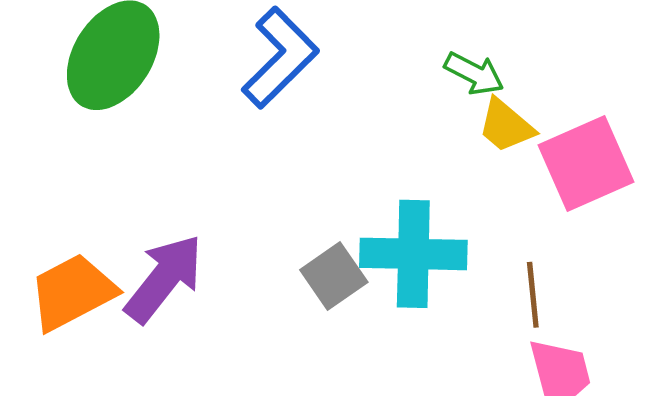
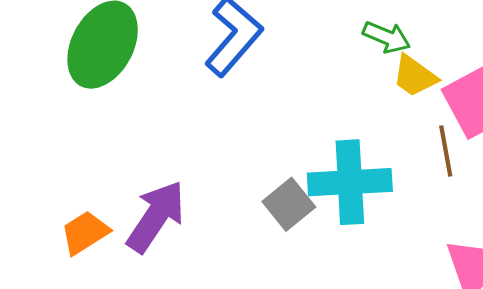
orange trapezoid: (72, 292) -> (85, 233), size x0.7
brown line: (533, 295) -> (446, 151), moved

